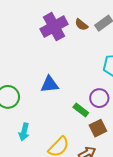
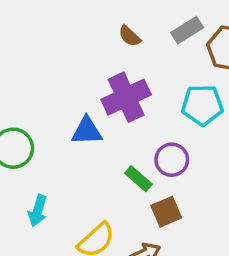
brown semicircle: (81, 25) -> (130, 36), moved
purple cross: (54, 27) -> (126, 97), moved

